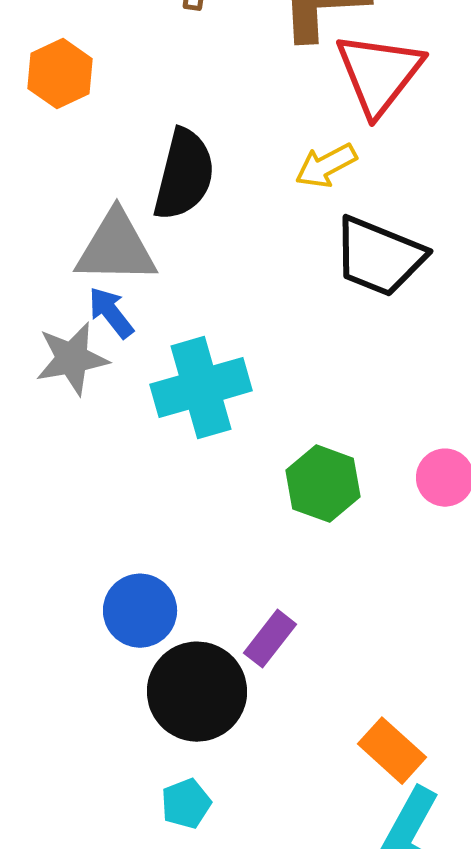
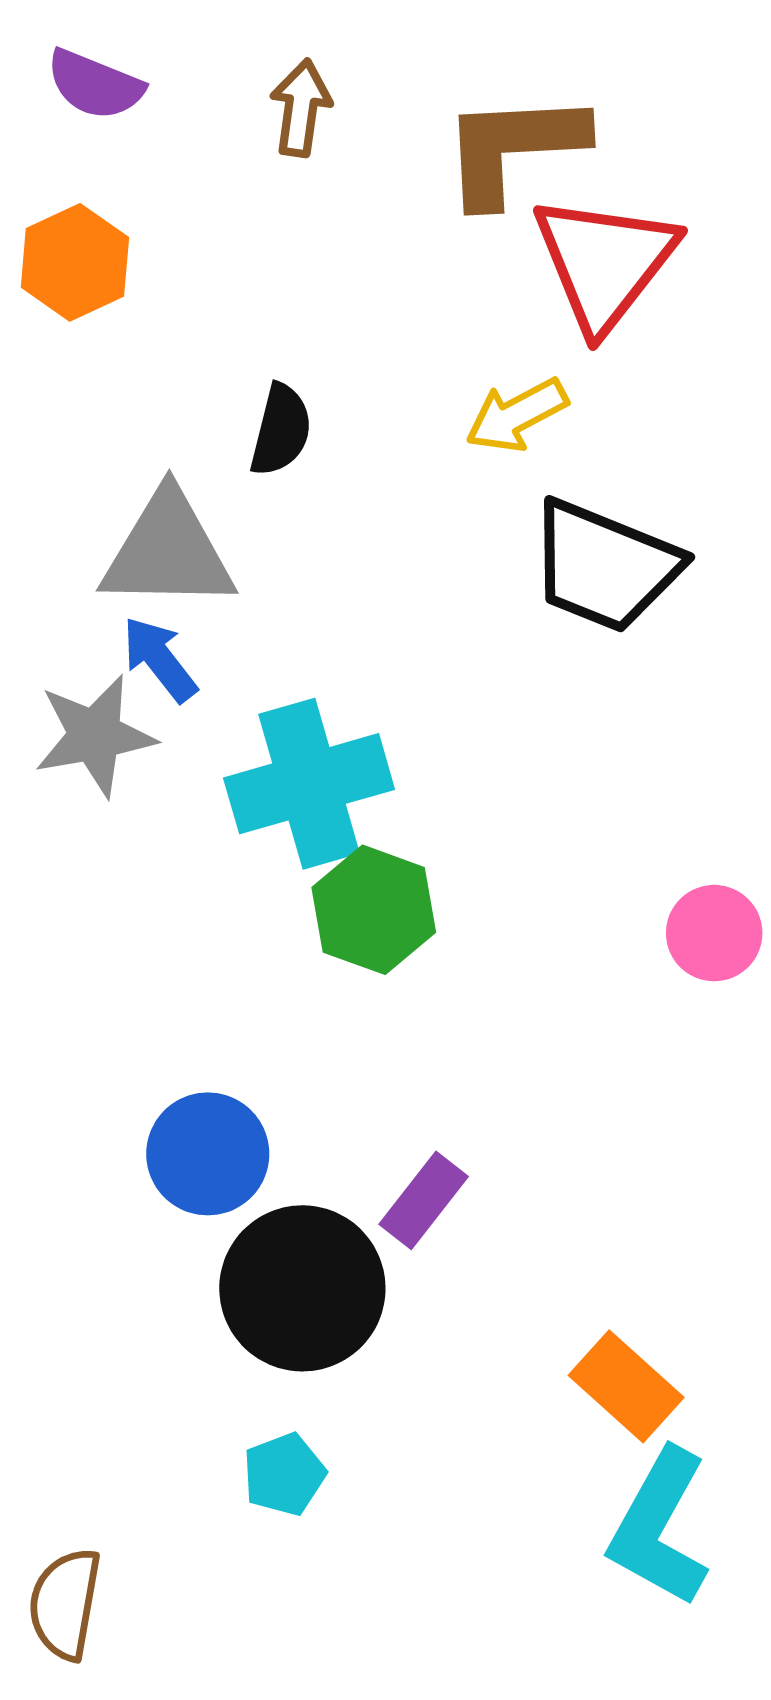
black semicircle: (184, 175) -> (281, 430), size x0.6
green hexagon: (323, 484) -> (374, 910), moved

